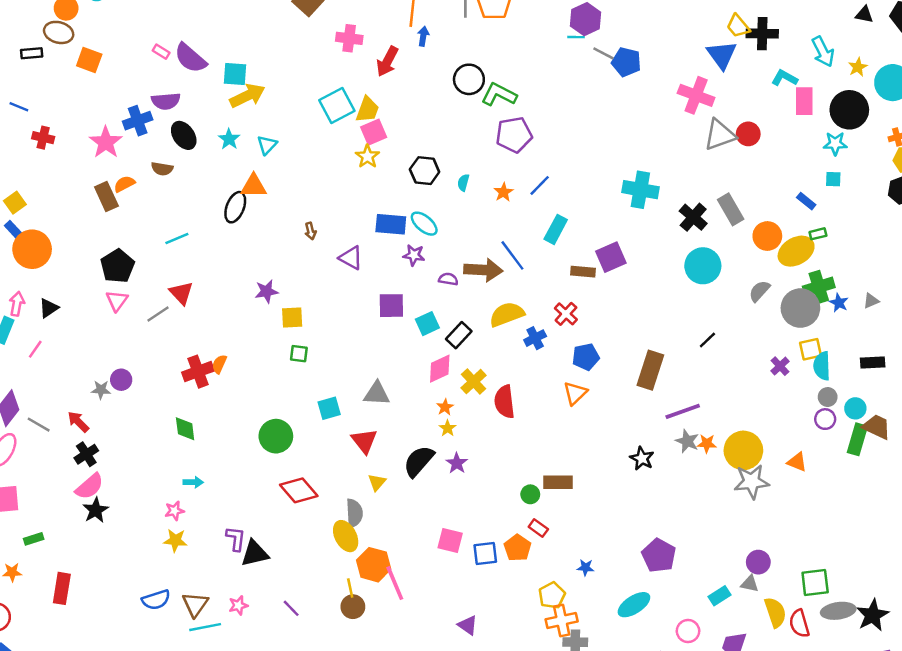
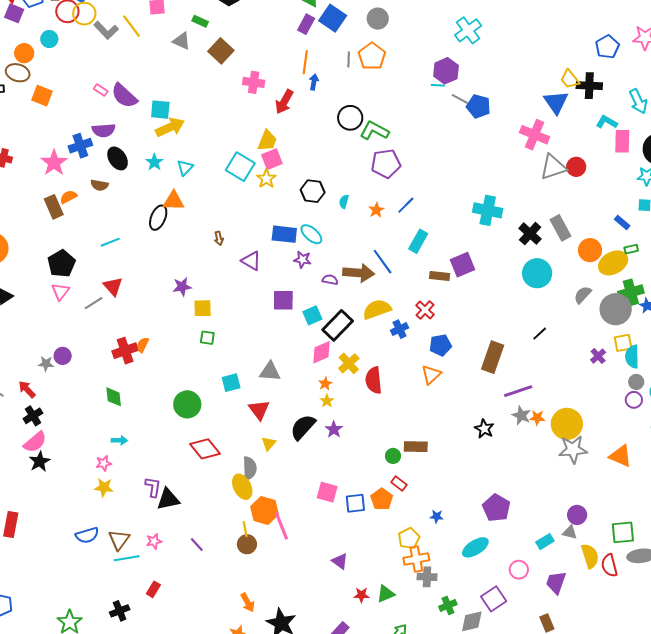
cyan square: (337, 105) -> (240, 167), moved, turned -32
black rectangle: (459, 335) -> (338, 325), size x1.4
orange triangle: (797, 462) -> (621, 456), moved, size x1.4

